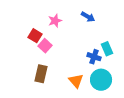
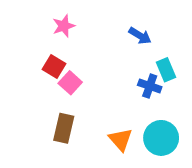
pink star: (55, 21) -> (64, 26), moved
cyan rectangle: (107, 49) -> (166, 70), moved
blue cross: (94, 57) -> (150, 86), moved

